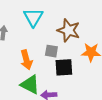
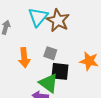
brown star: (69, 30) -> (58, 20), moved
green triangle: (30, 85) -> (49, 83), moved

